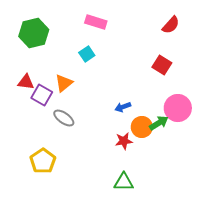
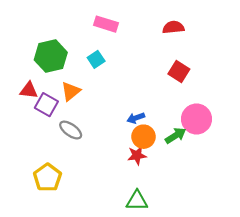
red semicircle: (171, 25) -> (173, 27), moved, turned -138
green hexagon: (34, 33) -> (51, 56), moved
orange circle: (142, 127) -> (144, 137), moved

